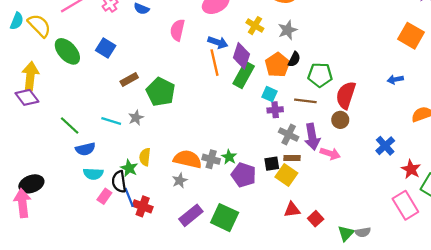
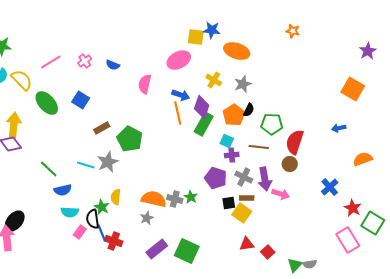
gray star: (136, 118) -> (108, 162), size x1.5
purple pentagon: (244, 175) -> (216, 178), moved
black ellipse: (31, 184) -> (15, 221), turned -30

